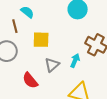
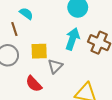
yellow square: (41, 40) -> (39, 51), moved
cyan arrow: (75, 61) -> (73, 39), moved, size x1.5

